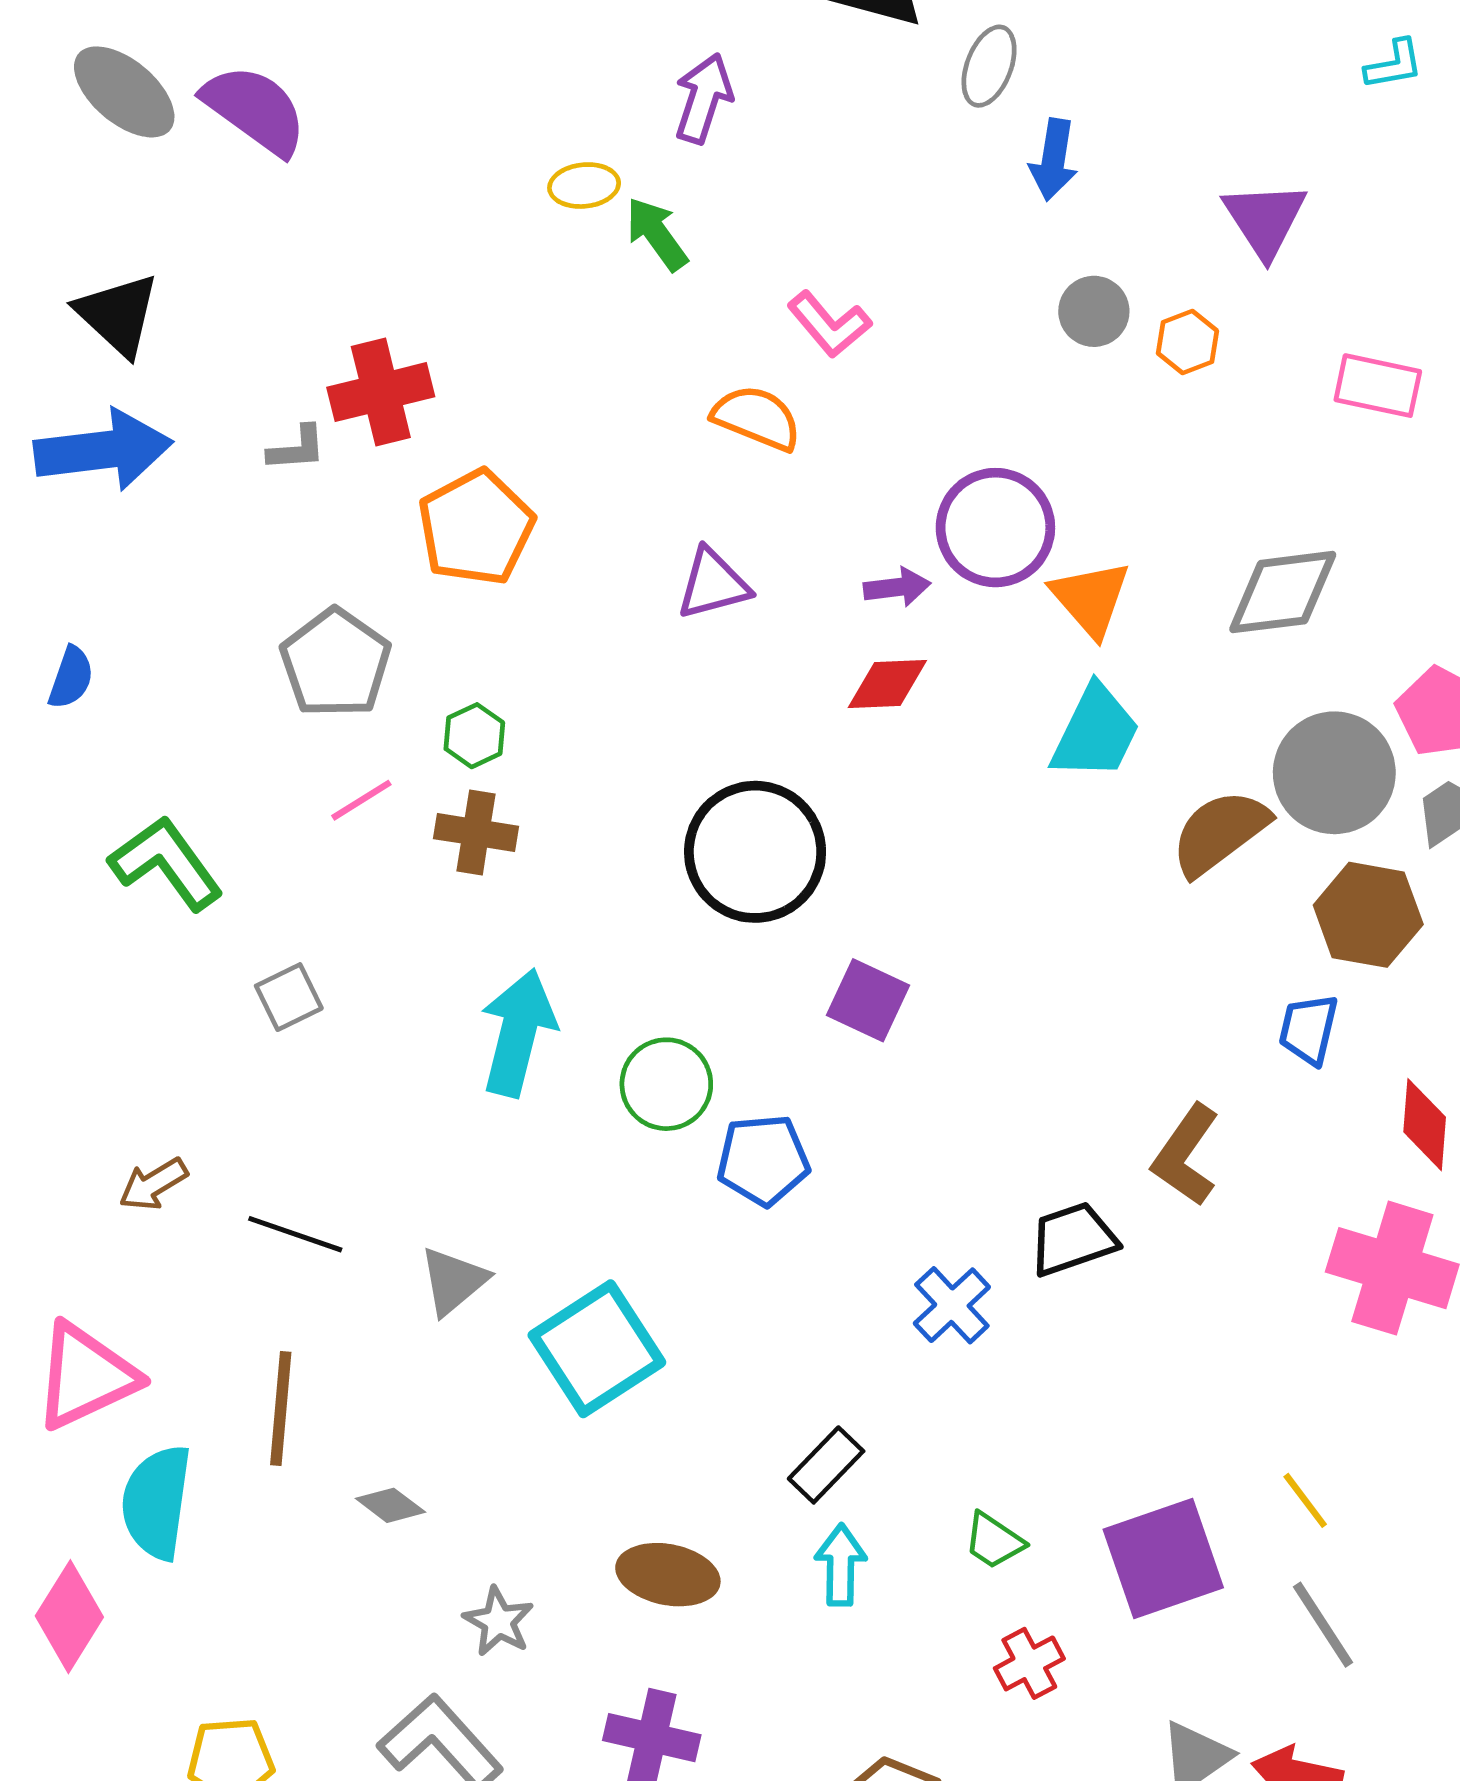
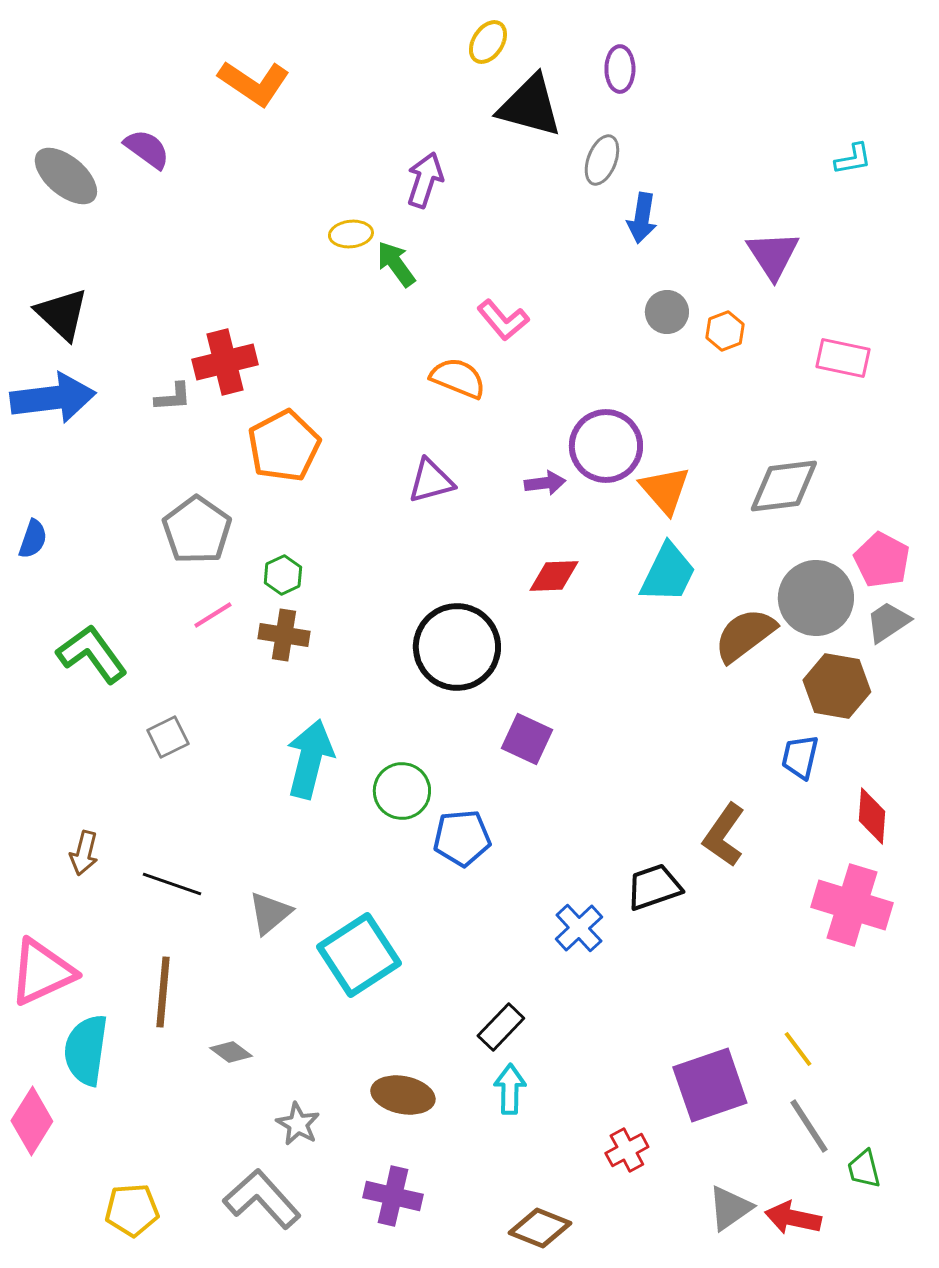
purple semicircle: (255, 110) -> (147, 149), moved, size x0.7
red diamond: (887, 684) -> (554, 576), moved
brown arrow: (153, 1184) -> (84, 853), turned -45
green trapezoid: (994, 1541) -> (864, 1169), moved, turned 42

